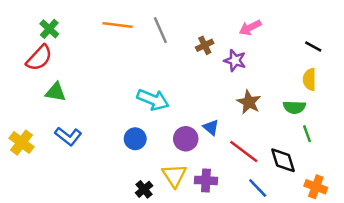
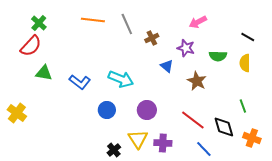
brown cross: (205, 45) -> (152, 38), moved
green semicircle: (294, 107) -> (218, 56), moved
blue triangle: (211, 127) -> (167, 66), moved
blue L-shape: (68, 136) -> (80, 82), moved
orange cross: (316, 187) -> (252, 138), moved

